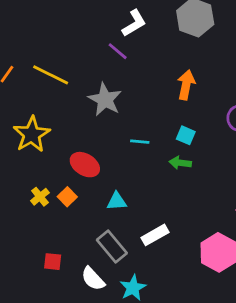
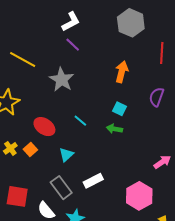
white L-shape: (134, 23) -> (71, 22), moved
cyan line: (140, 142) -> (80, 121), moved, turned 32
cyan triangle: (117, 201) -> (66, 155), turned -42
red square: (53, 262) -> (17, 196), size x1.6

